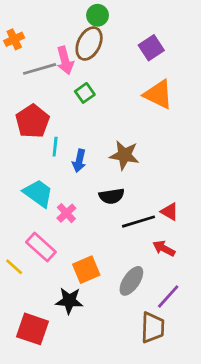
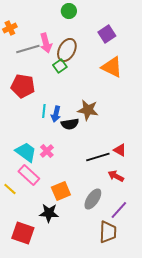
brown ellipse: (89, 44) -> (67, 50), moved
red pentagon: (33, 121) -> (23, 86), turned -30
cyan line: (55, 147) -> (44, 111), moved
cyan trapezoid: (38, 193) -> (26, 152), moved
black semicircle: (112, 196) -> (70, 124), moved

